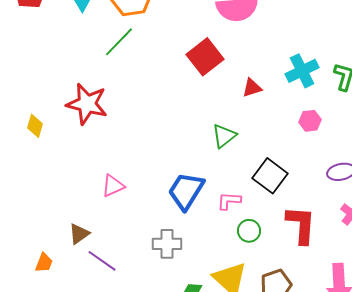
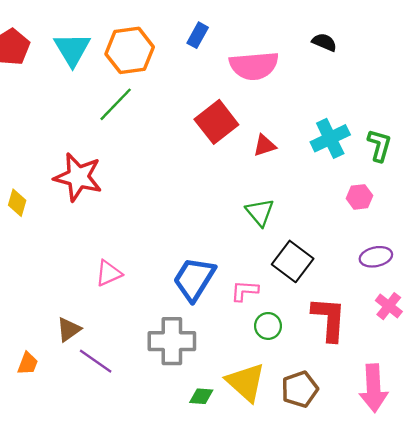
red triangle: (252, 88) -> (265, 145), moved
pink hexagon: (310, 121) -> (359, 197), moved
green triangle: (224, 136) -> (260, 212), moved, turned -32
gray cross: (167, 244) -> (172, 341), size x1.4

